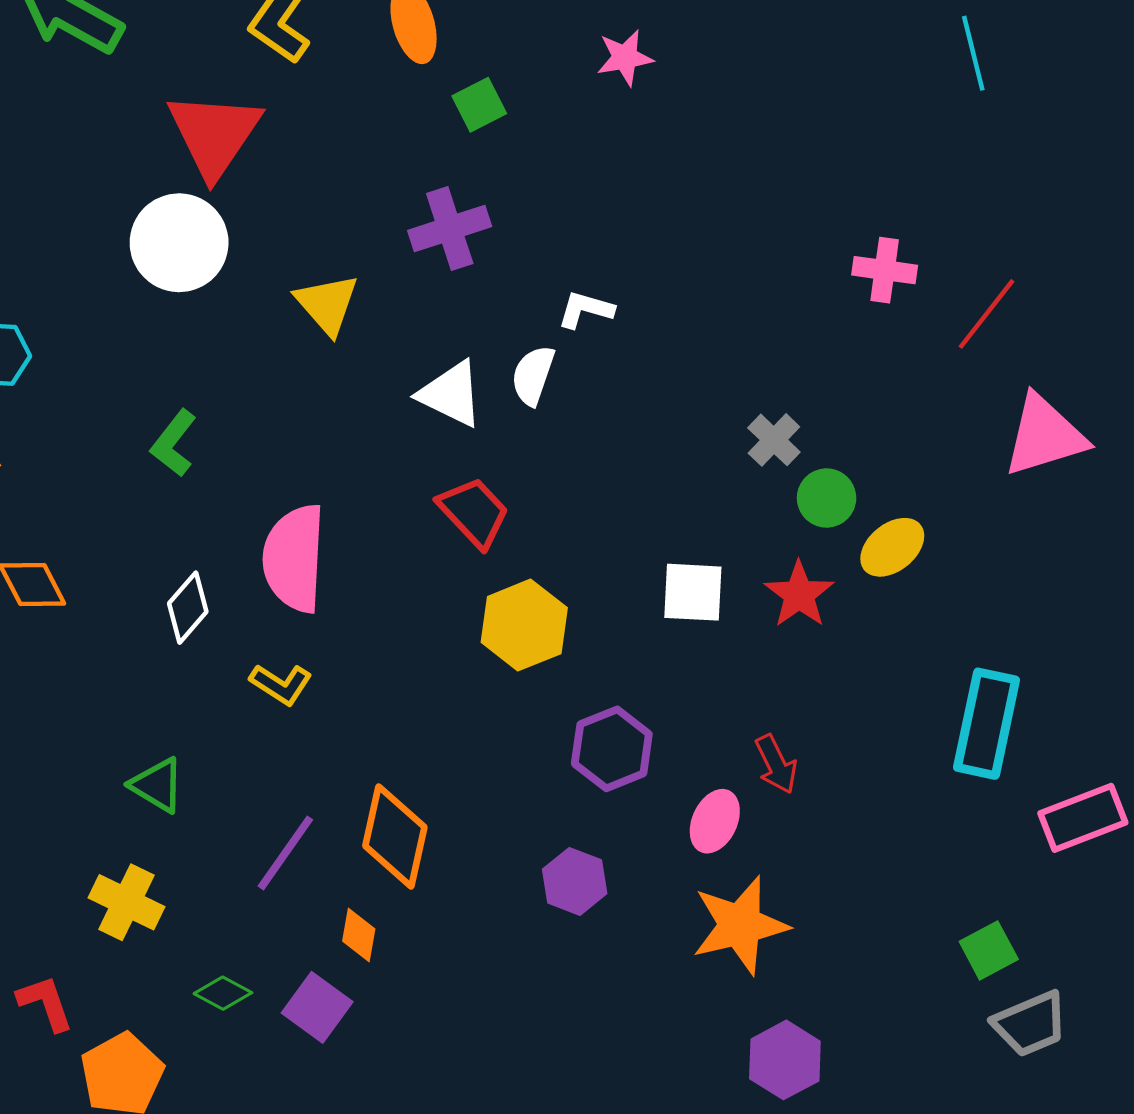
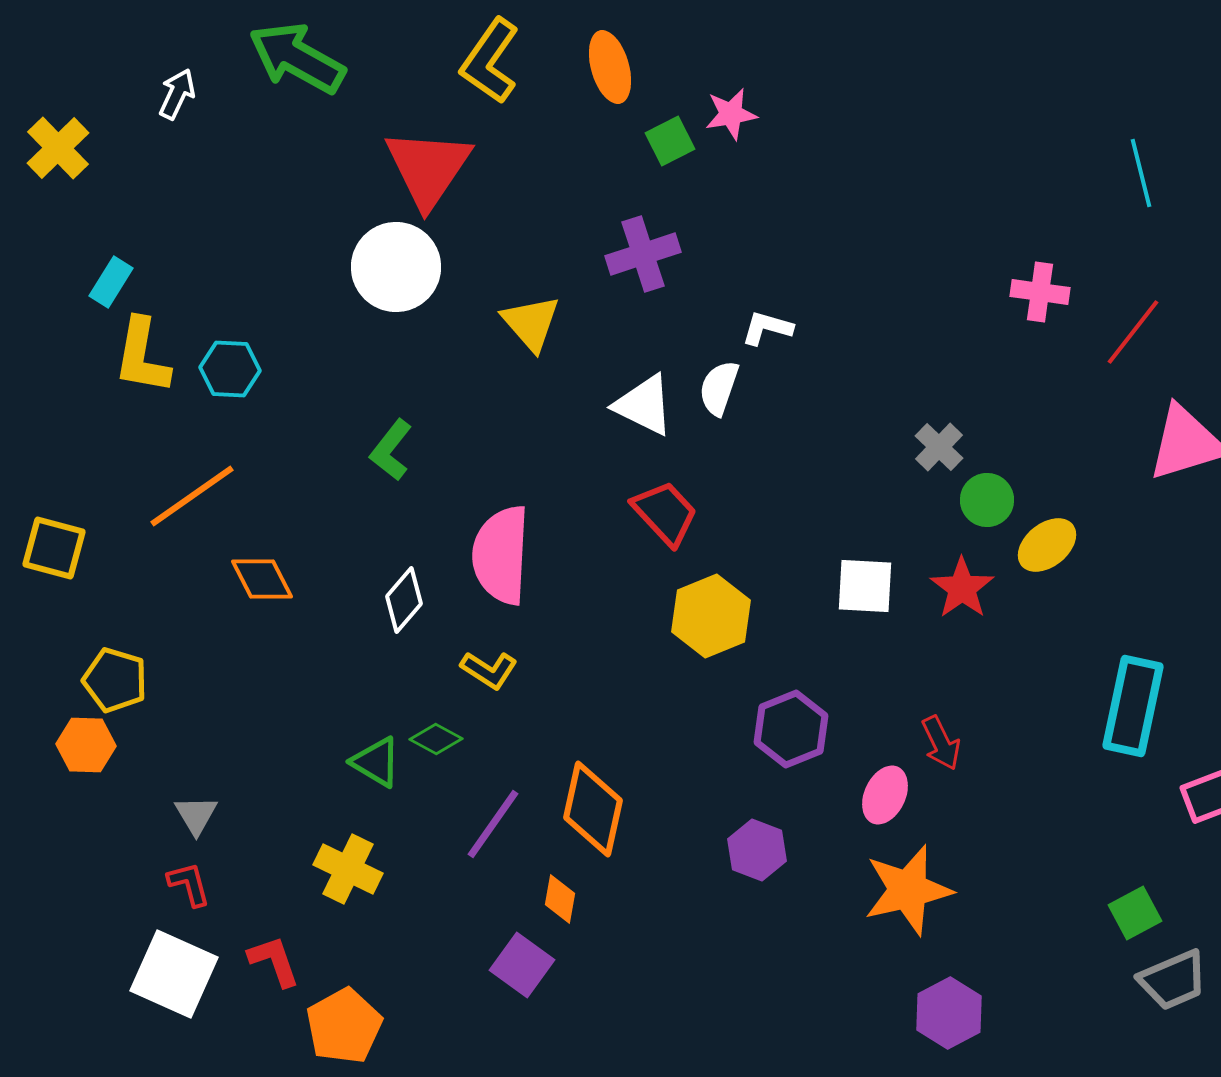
cyan line: (973, 53) -> (1141, 173), moved
pink star: (625, 58) -> (731, 114), moved
green diamond: (223, 993) -> (436, 739), moved

